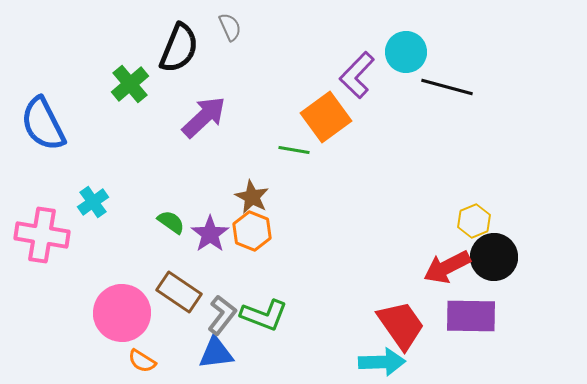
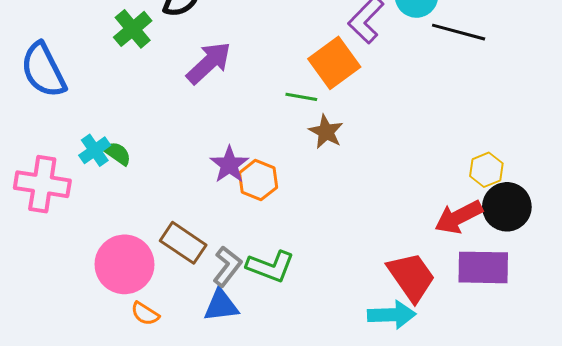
brown star: (252, 197) -> (326, 132), moved
green semicircle: (171, 222) -> (117, 153), moved
purple star: (210, 234) -> (229, 165), moved

